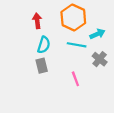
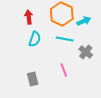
cyan arrow: (97, 34) -> (84, 21), moved
gray rectangle: (42, 66) -> (33, 79), moved

